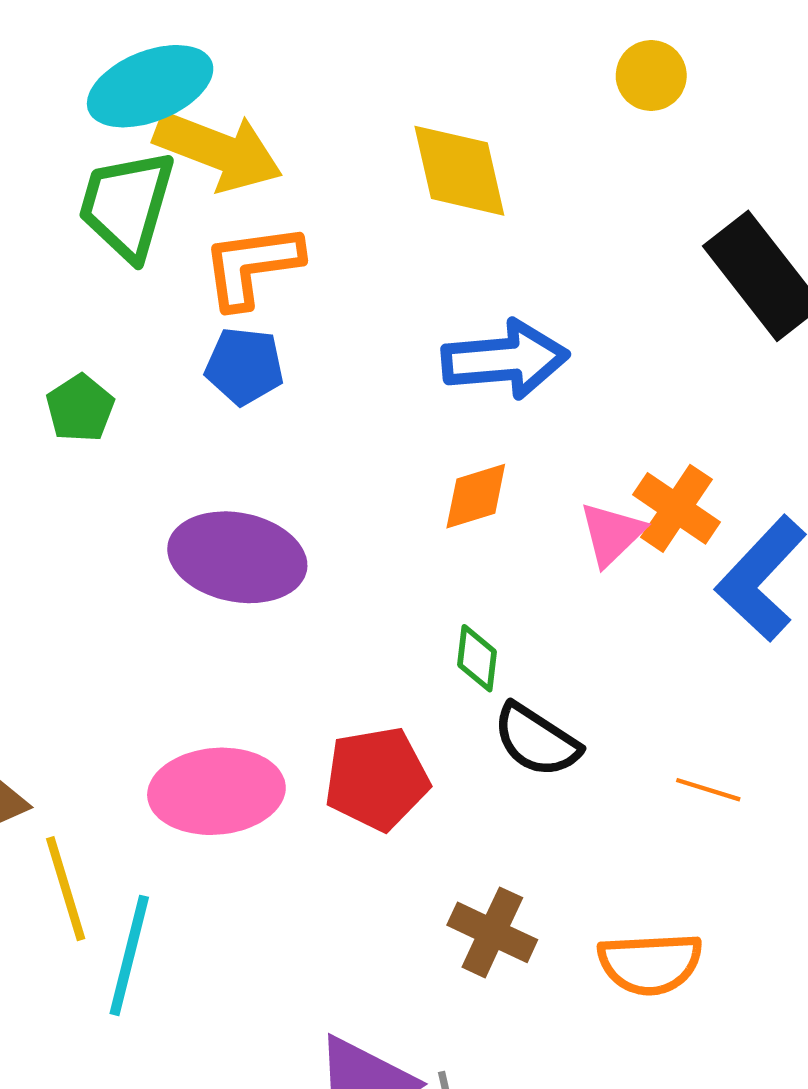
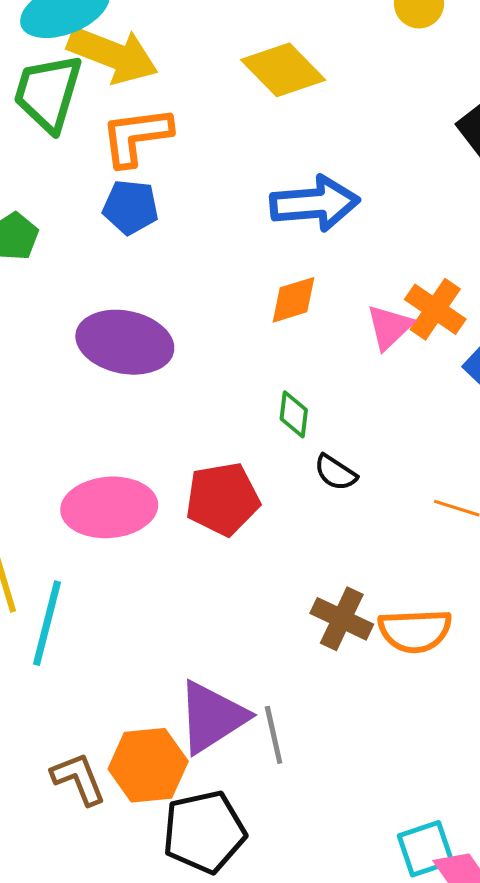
yellow diamond: (459, 171) -> (283, 70), turned -32
black semicircle: (536, 740) -> (335, 473), size x0.7
brown cross: (492, 932) -> (342, 619), moved

